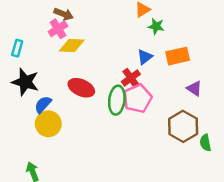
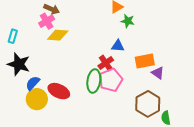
orange rectangle: (178, 56) -> (145, 61), moved
blue triangle: (145, 57) -> (118, 46), turned 40
red ellipse: (81, 88) -> (59, 91), moved

